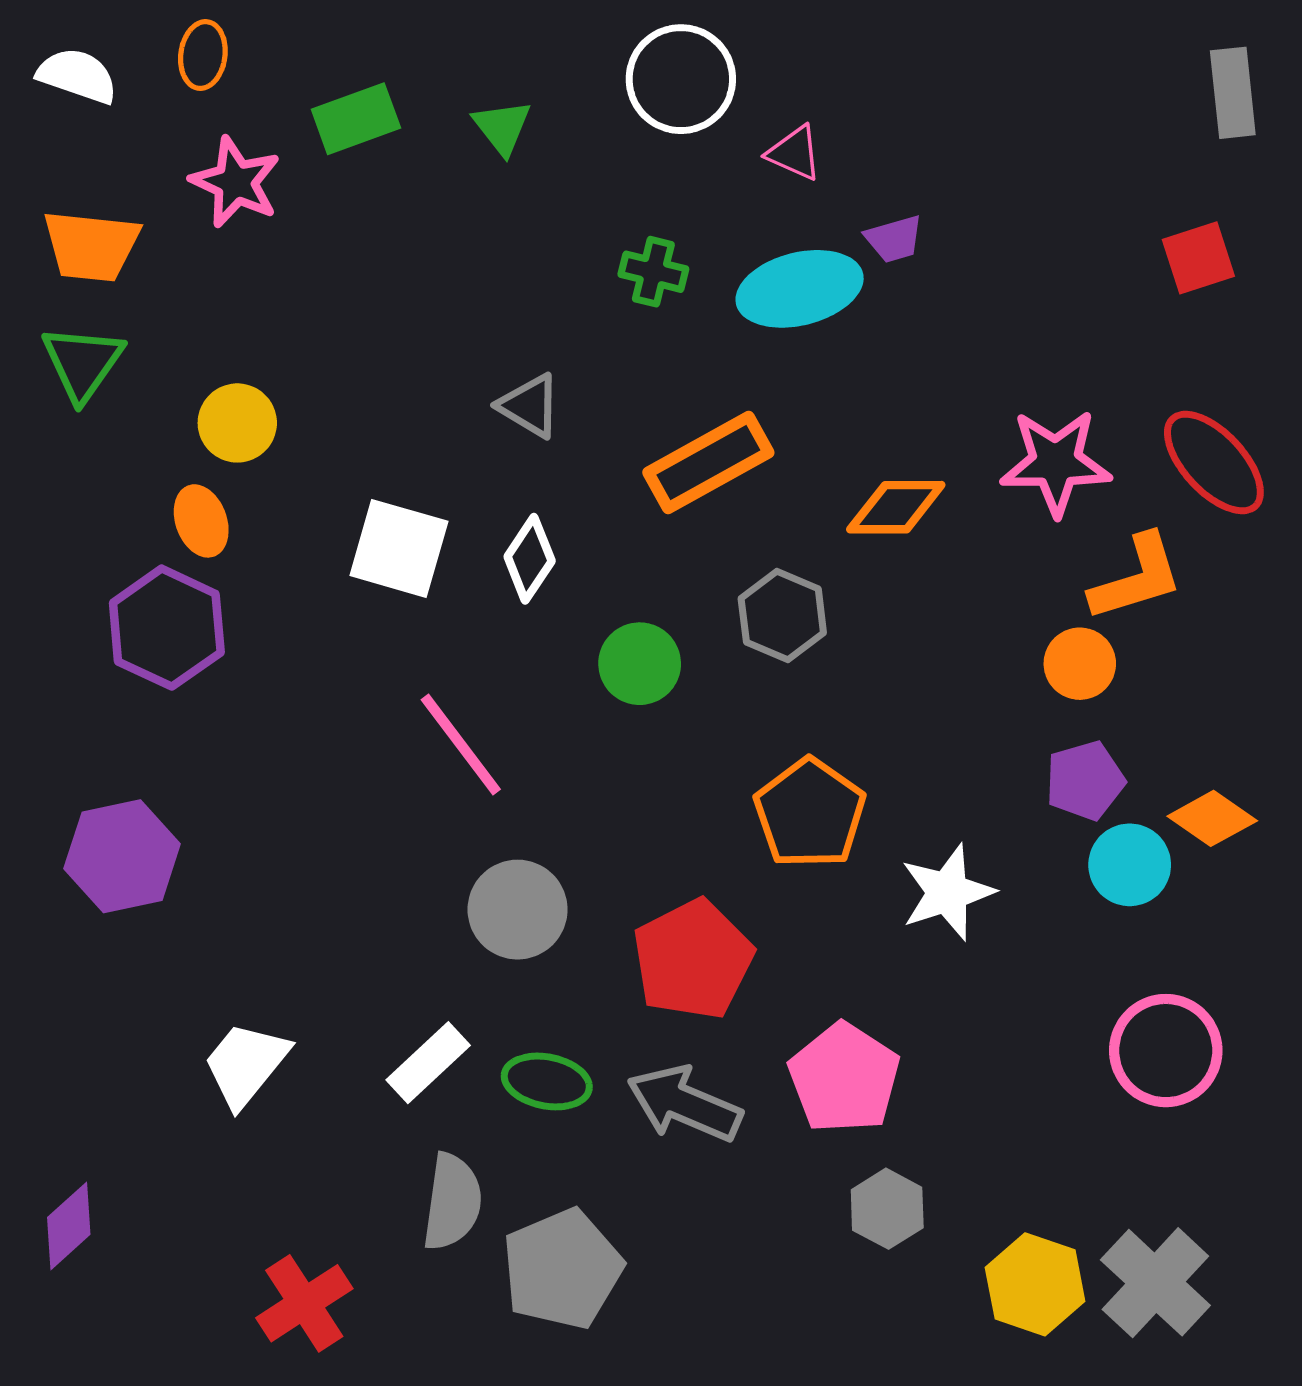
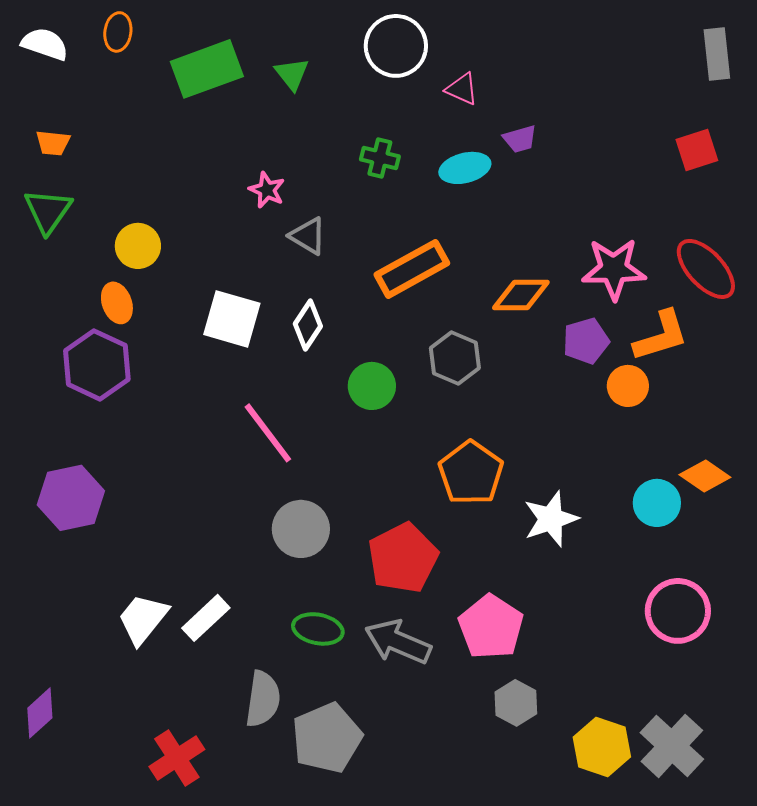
green rectangle: (356, 119) -> (207, 69), size x1.4
pink star: (236, 182) -> (267, 190), moved, size x0.7
orange trapezoid: (91, 246) -> (53, 143), size x0.6
cyan ellipse: (800, 289) -> (465, 168), size x0.7
purple pentagon: (1085, 781) -> (586, 341), moved
white rectangle: (428, 1063) -> (206, 618), moved

